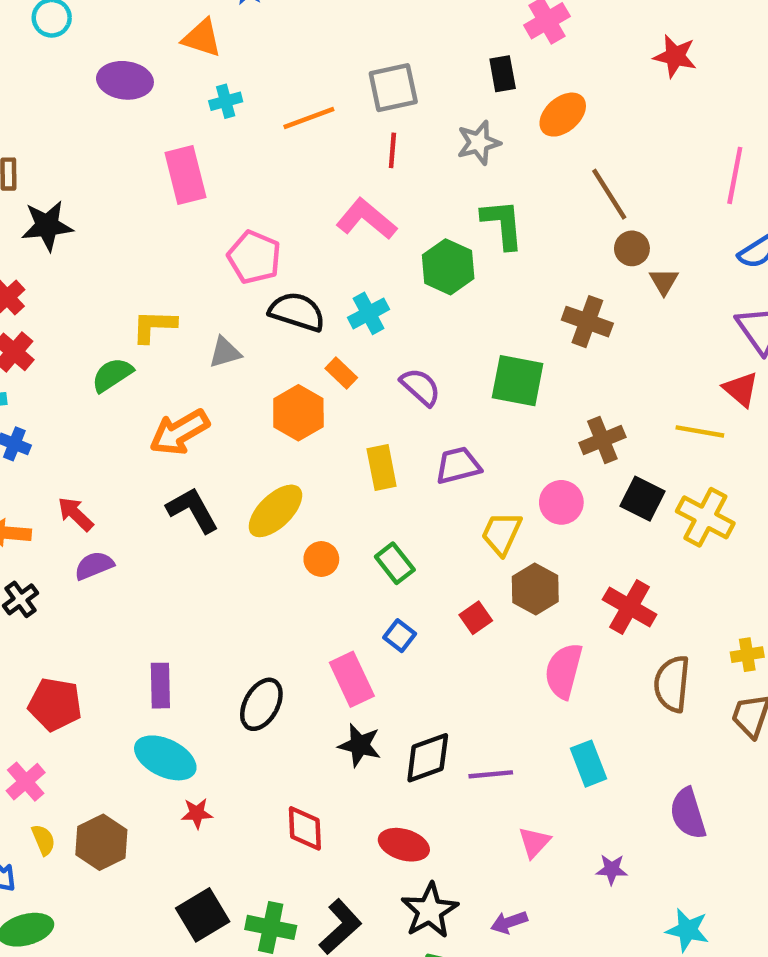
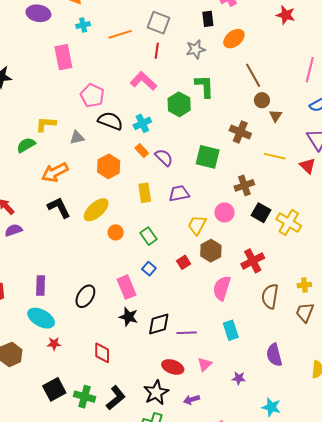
gray square: (393, 88) -> (159, 23), turned 30
orange rectangle: (341, 373) -> (142, 151), moved
yellow line: (700, 431) -> (275, 156), moved
red cross: (630, 607) -> (253, 261), turned 30
red ellipse: (404, 845) -> (173, 367), moved

